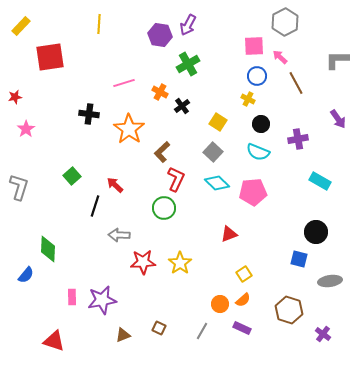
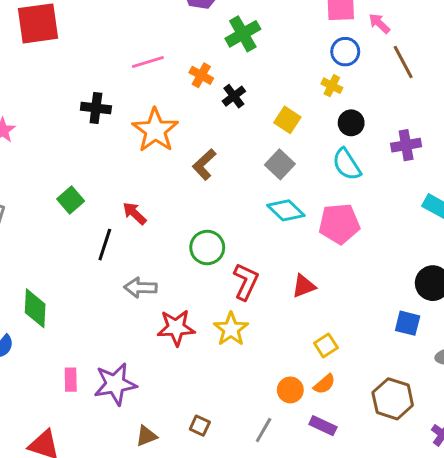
cyan semicircle: (258, 152) -> (347, 164), turned 35
red L-shape: (176, 179) -> (246, 282), moved

